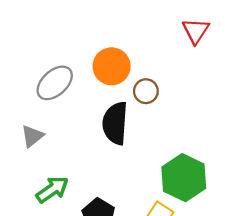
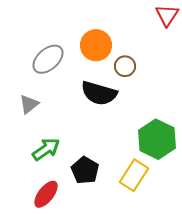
black semicircle: (115, 123) -> (99, 93), turned -78

